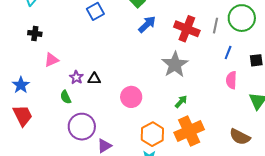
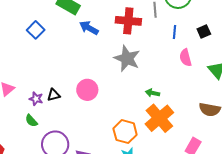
blue arrow: (147, 24) -> (89, 28), turned -90
pink circle: (131, 97) -> (87, 90), moved
green arrow: (181, 102) -> (153, 93), moved, turned -104

